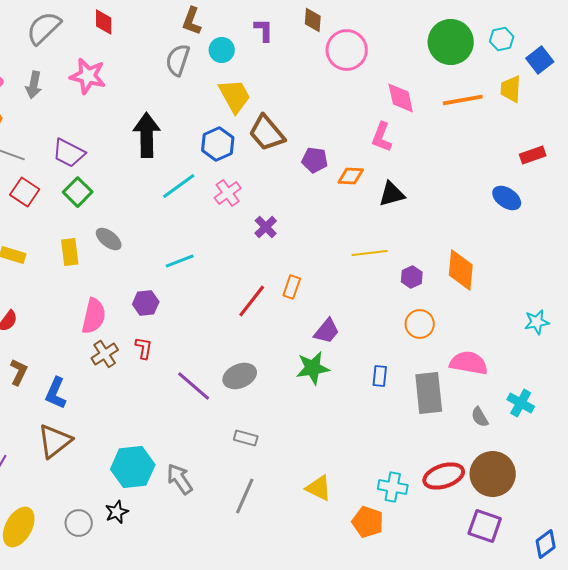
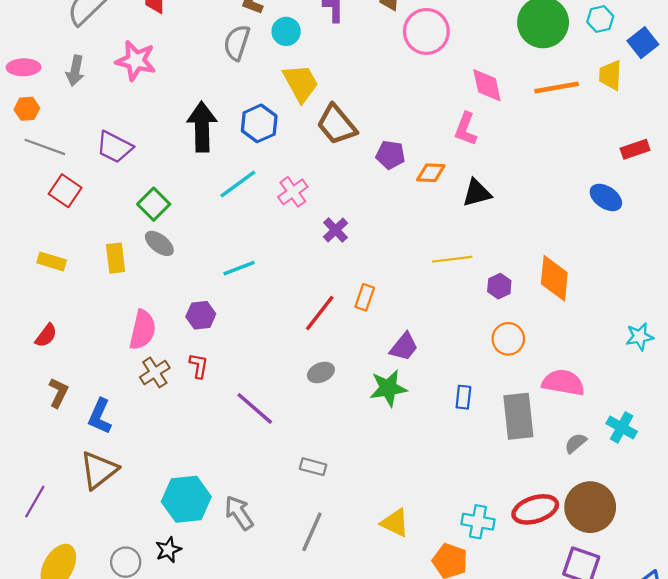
blue hexagon: (218, 144) -> (259, 123), moved
green square: (78, 192) -> (154, 204), moved
gray ellipse: (240, 376) -> (321, 372), moved, size x0.7
gray semicircle: (480, 417) -> (576, 443), turned 80

